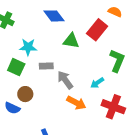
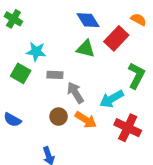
blue diamond: (54, 16) -> (88, 20), moved
cyan arrow: (97, 83) -> (112, 99), size x1.5
brown circle: (25, 94) -> (59, 117), moved

